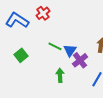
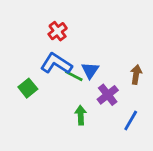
blue L-shape: (17, 20) -> (56, 64), moved
blue triangle: (70, 50) -> (90, 70), moved

